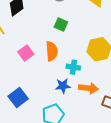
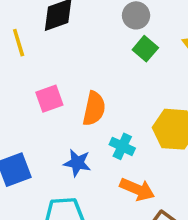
green square: (61, 25) -> (145, 49), moved
blue star: (63, 86) -> (77, 163), moved

